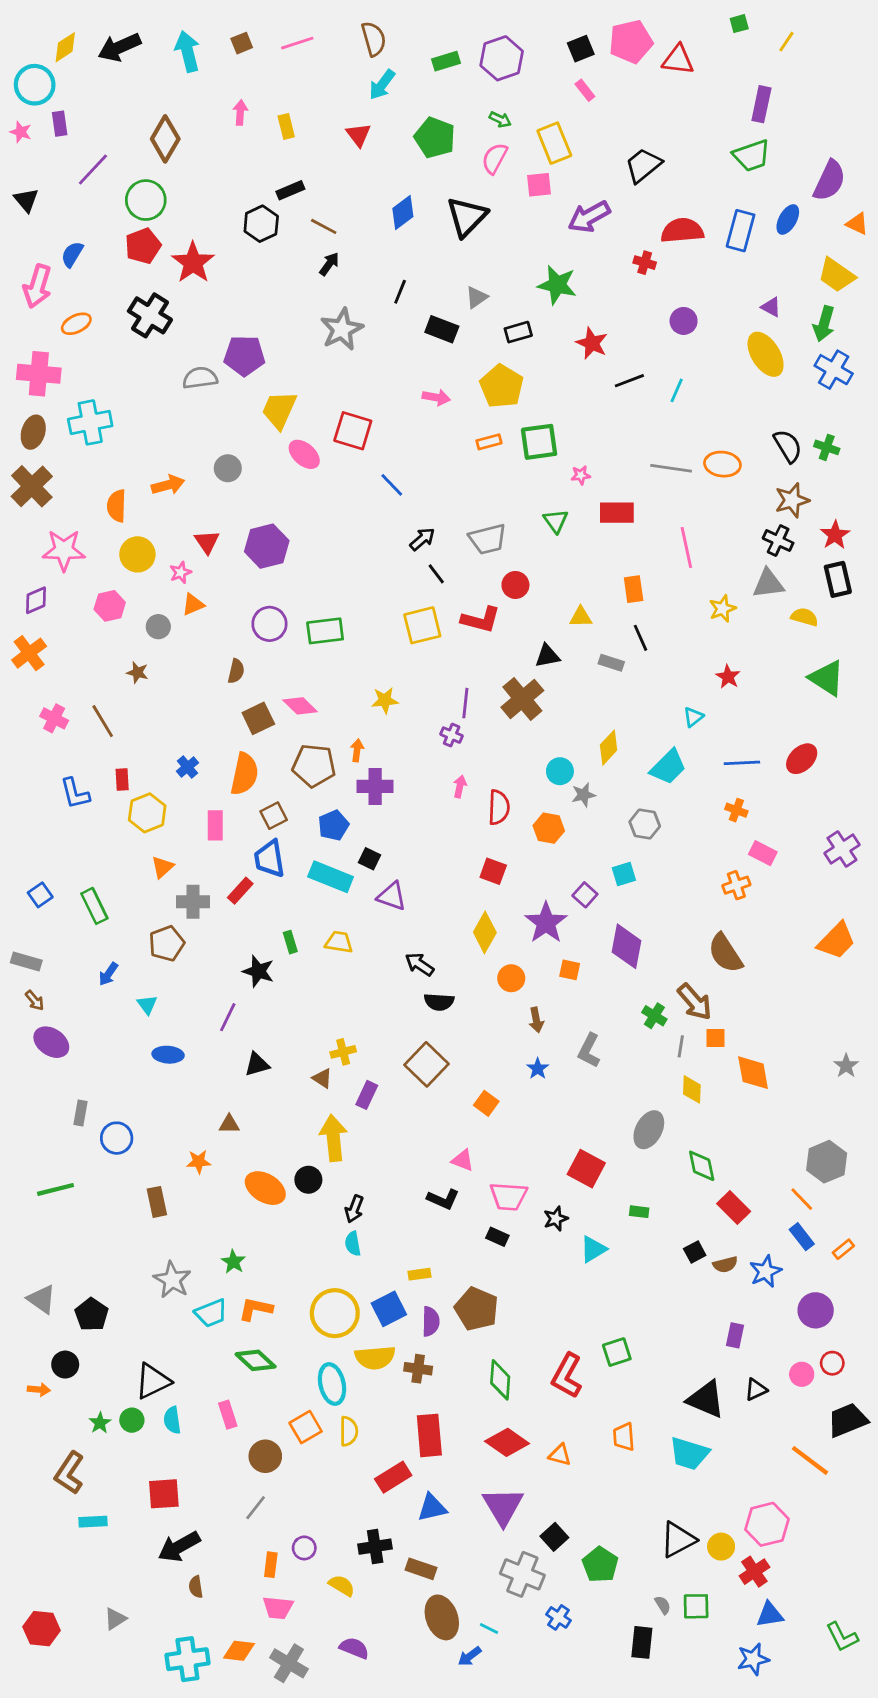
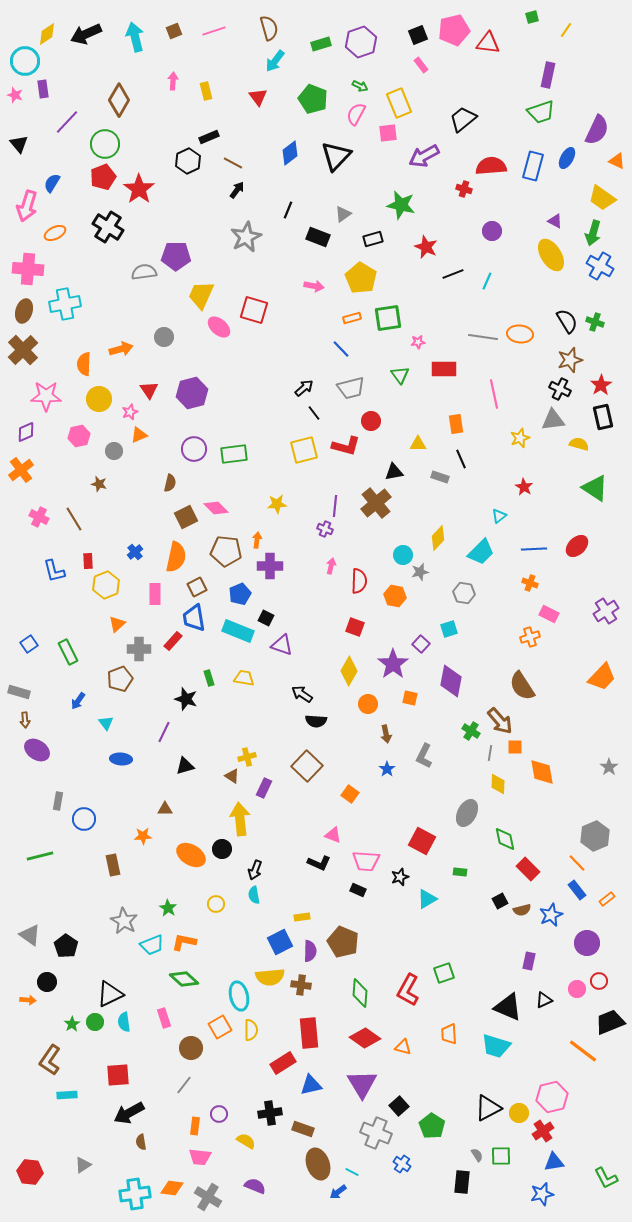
blue line: (392, 485) -> (341, 349), moved
brown arrow: (35, 1000) -> (25, 720), turned 35
yellow circle: (335, 1313) -> (216, 904), moved, size x0.5

